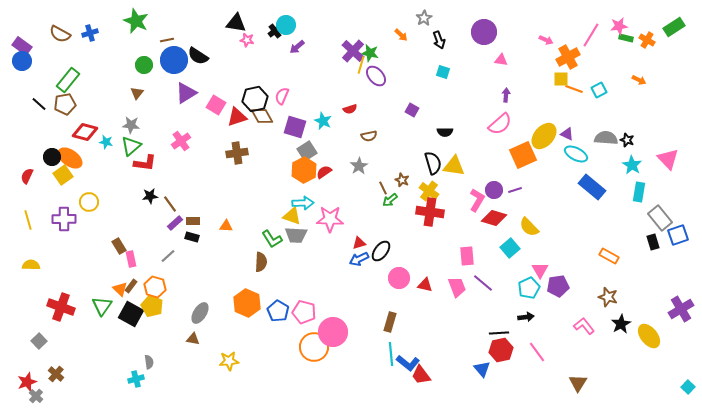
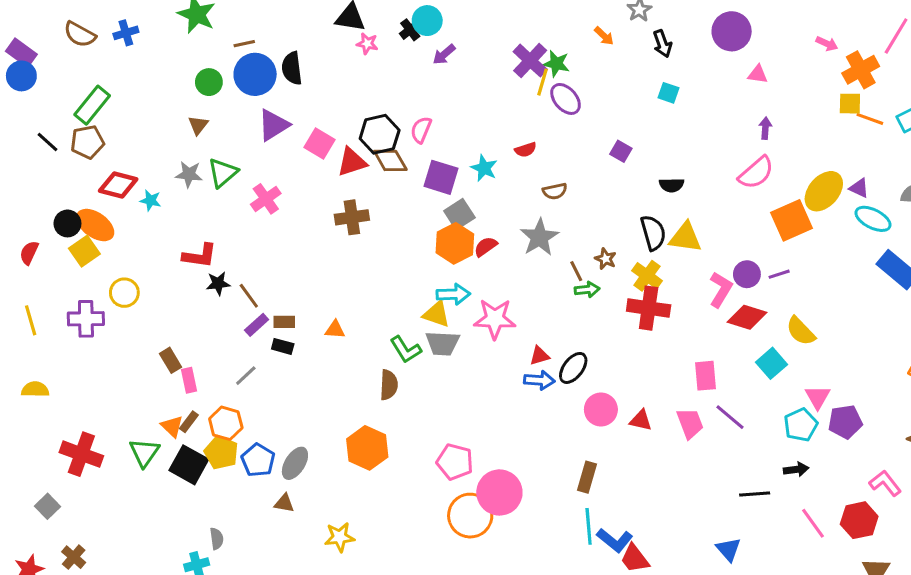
black semicircle: (198, 56) -> (292, 68), turned 50
green triangle: (131, 146) -> (223, 173), moved
red L-shape: (145, 163) -> (200, 256), moved
gray star: (359, 166) -> (539, 237), size x1.4
green arrow: (390, 200) -> (587, 290), turned -147
blue arrow: (359, 259) -> (539, 380), turned -150
blue pentagon: (278, 311) -> (258, 460), moved
red hexagon: (501, 350) -> (859, 520), moved

